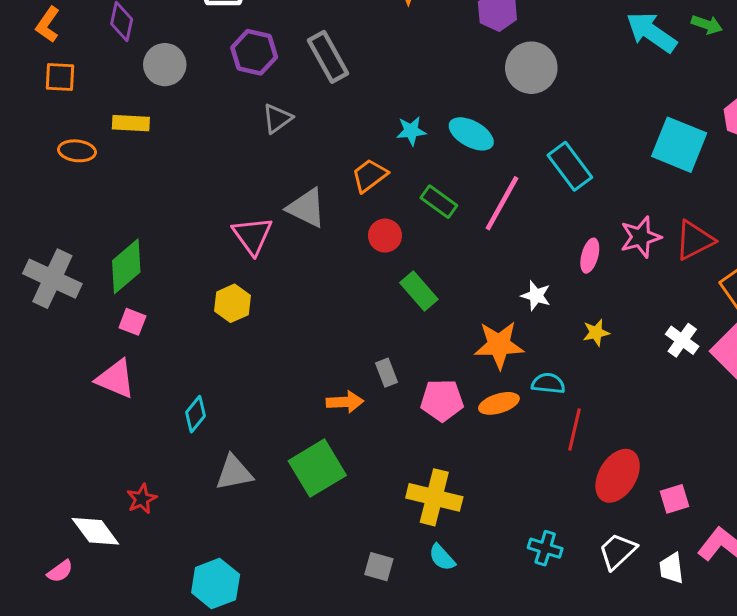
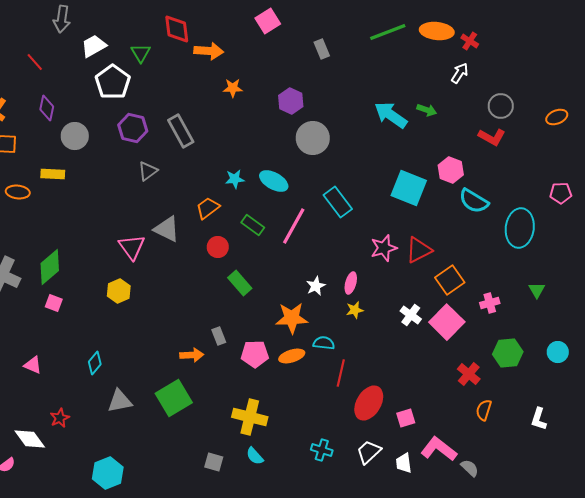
pink ellipse: (590, 256) -> (351, 283), moved
white star: (536, 296) -> (316, 286), turned 30
pink triangle: (115, 379) -> (33, 365), moved, size x0.7

